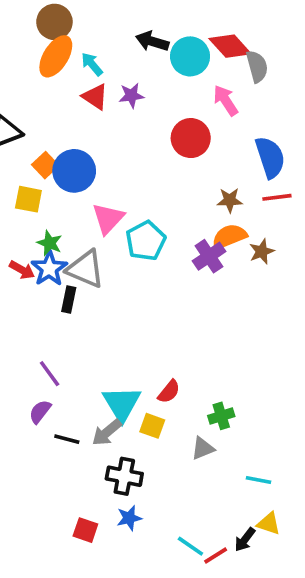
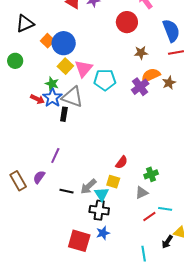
yellow square: (28, 199) -> (65, 66), moved, turned 35
brown star: (230, 200) -> (141, 53), moved
cyan pentagon: (146, 241) -> (105, 80), turned 30
purple line: (50, 374) -> (55, 156), turned 63
cyan triangle: (122, 404) -> (102, 194), moved, size x0.7
purple semicircle: (40, 412) -> (39, 177), moved
cyan line: (258, 480) -> (165, 209), moved
red square: (85, 530) -> (79, 241), size x1.6
cyan line: (190, 546) -> (144, 254), moved, turned 49
red line: (216, 555) -> (149, 216), moved

